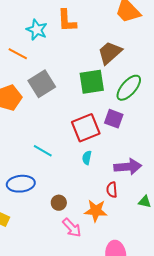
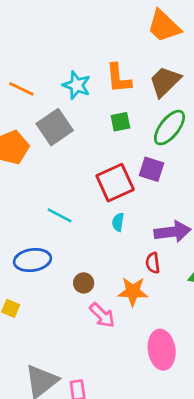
orange L-shape: (67, 21) -> (119, 78), moved
cyan star: (37, 30) -> (77, 85), moved
brown trapezoid: (110, 53) -> (165, 82), moved
green square: (92, 82) -> (120, 122), size x0.6

